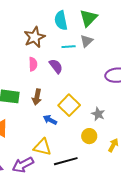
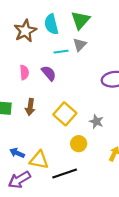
brown star: (34, 37) -> (25, 31), moved
blue arrow: (50, 120) -> (17, 153), moved
yellow circle: (89, 136) -> (79, 144), moved

